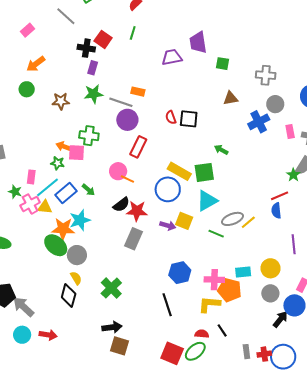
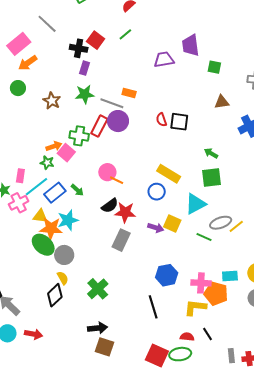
gray line: (66, 16) -> (47, 24), moved
pink rectangle: (28, 30) -> (19, 44), moved, size x1.6
green line: (133, 33) -> (125, 34), turned 32
brown star: (61, 101) -> (52, 101), turned 30
orange arrow: (64, 147) -> (54, 146), turned 140
red rectangle: (138, 147) -> (99, 126), moved
pink square: (76, 153) -> (66, 153), turned 36
green square: (204, 172) -> (211, 177), moved
blue circle: (168, 189) -> (157, 192), size x0.7
yellow triangle: (45, 207) -> (40, 216), moved
black diamond: (69, 295) -> (55, 295), turned 30
green ellipse: (195, 351) -> (180, 354), turned 30

